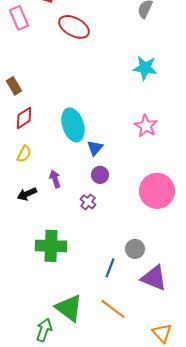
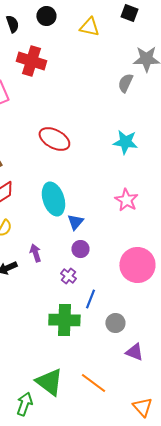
red ellipse: (74, 27) -> (54, 139), moved
green cross: (51, 246) -> (64, 320), moved
blue line: (110, 268) -> (90, 299), moved
purple triangle: (154, 278) -> (134, 352), size x0.7

